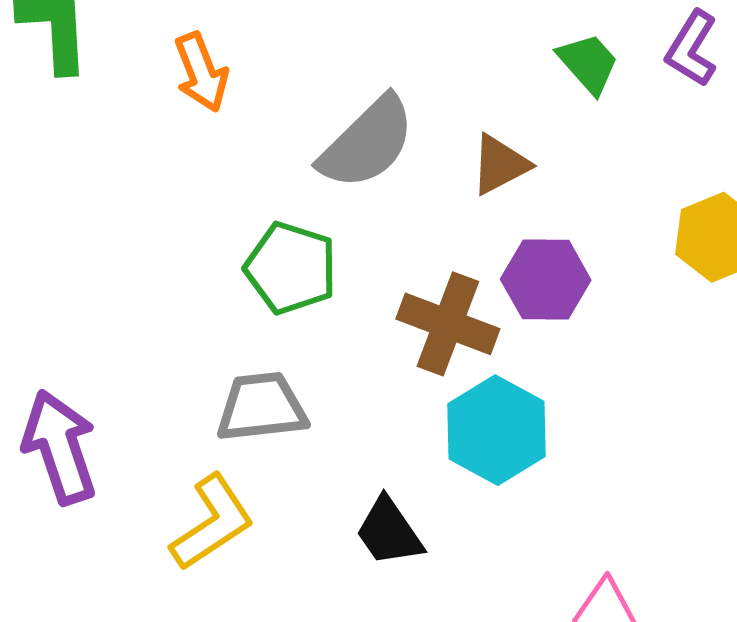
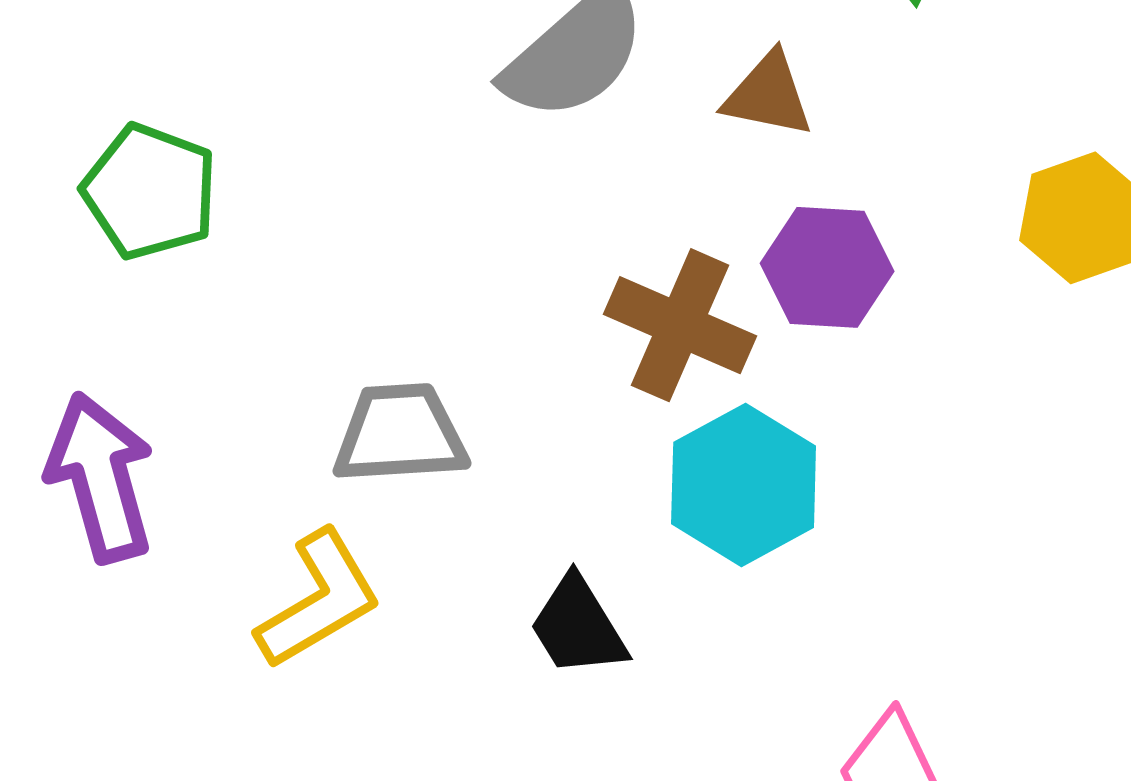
brown triangle: (500, 165) -> (768, 95), turned 36
green pentagon: (291, 268) -> (150, 192), moved

